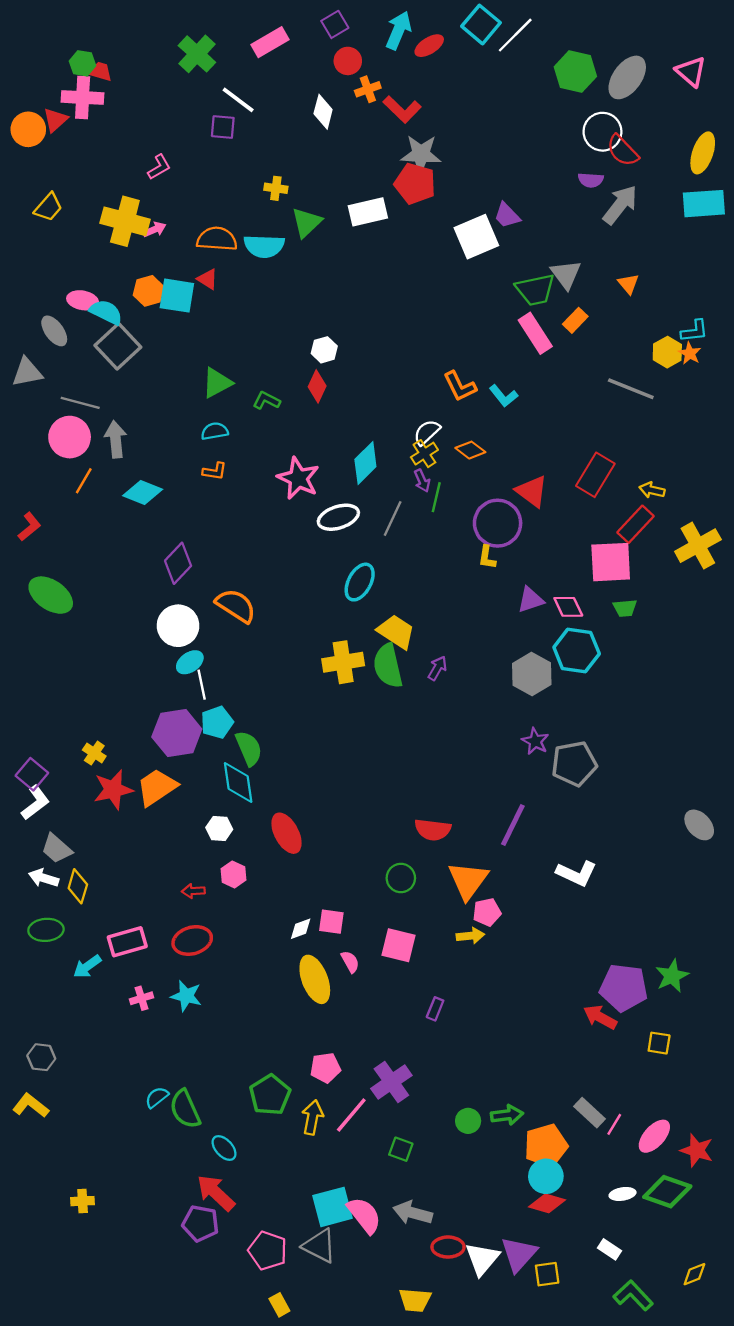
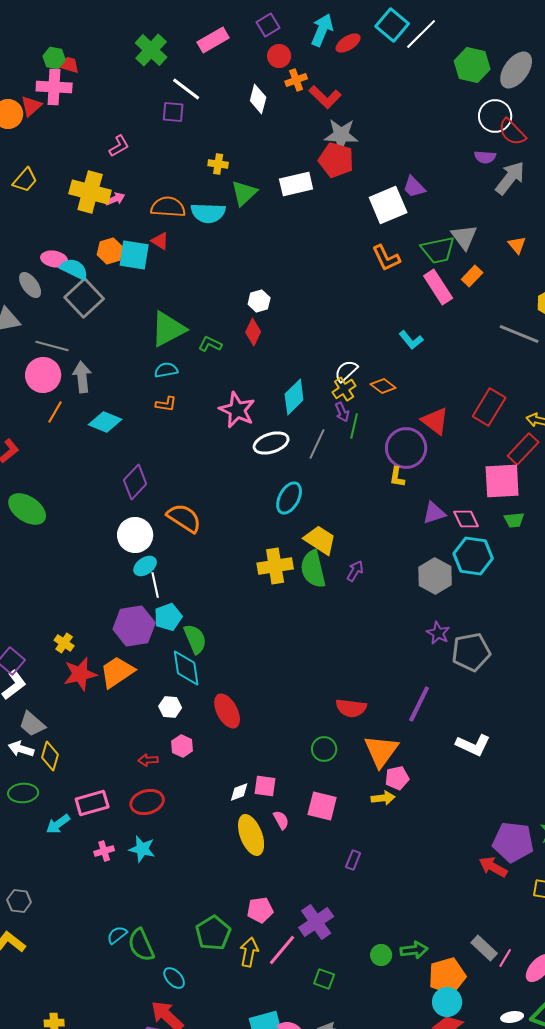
green triangle: (217, 383) -> (168, 329), size x1.4
orange L-shape: (460, 386) -> (386, 258), moved

